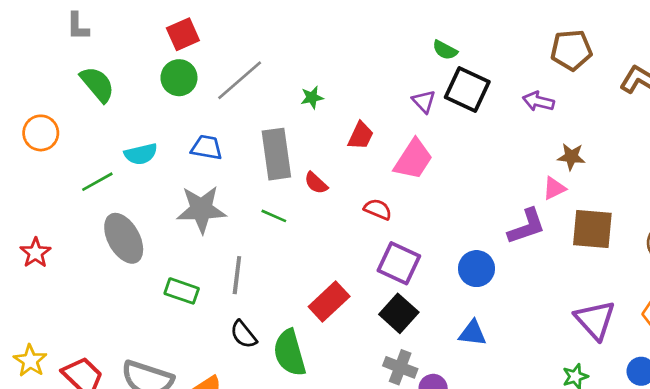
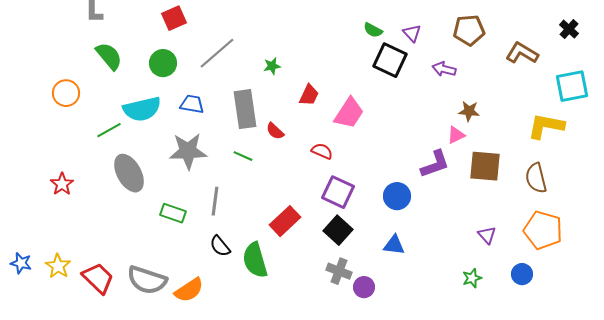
green circle: (179, 78) -> (163, 63), moved
purple triangle: (424, 101) -> (412, 33), moved
cyan semicircle: (141, 154) -> (142, 109), size x1.5
purple triangle: (595, 320) -> (487, 235), size x0.6

